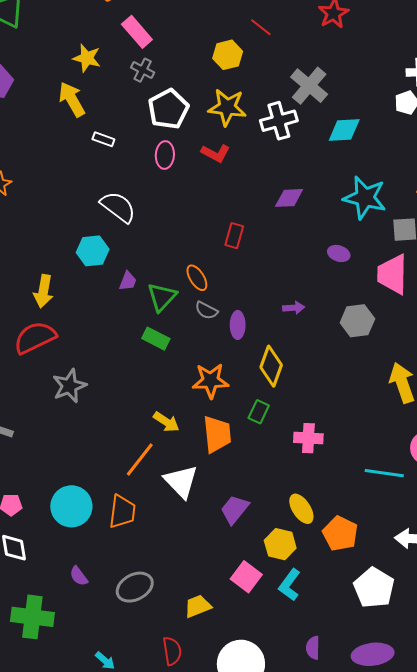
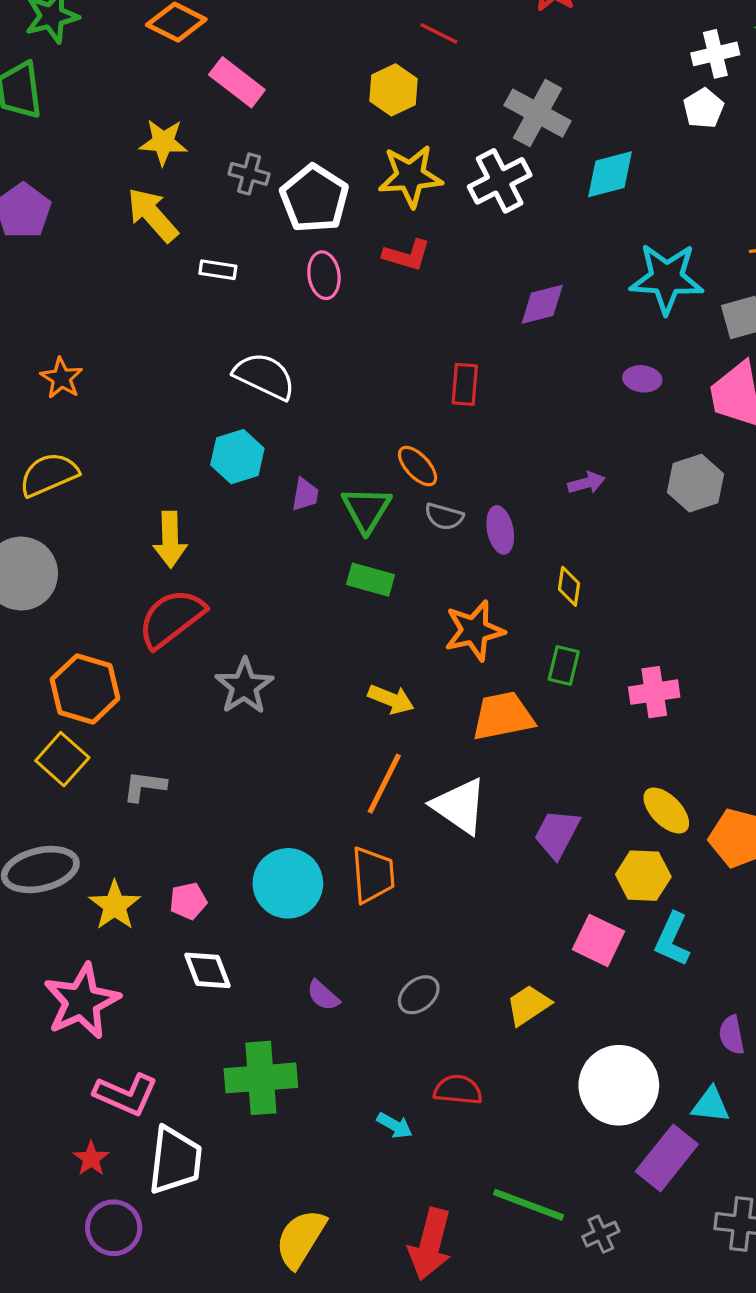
gray cross: (143, 70) -> (249, 174), moved
yellow diamond: (271, 366) -> (569, 586), size x0.6
yellow arrow: (166, 422) -> (391, 699), moved
orange trapezoid: (217, 434) -> (503, 716), turned -84
gray ellipse: (135, 587) -> (419, 995), size x0.7
red semicircle: (172, 651) -> (458, 1090), moved, turned -64

